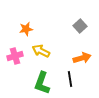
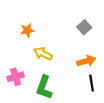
pink cross: (15, 56) -> (16, 77), moved
black line: (70, 79) -> (92, 83), moved

